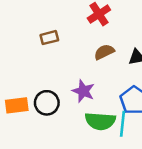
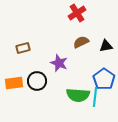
brown rectangle: (49, 38) -> (23, 48), moved
purple star: (83, 91) -> (59, 63), moved

